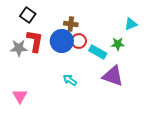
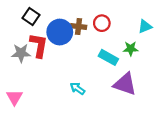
blue circle: (62, 41) -> (60, 32), moved
red circle: (79, 41) -> (102, 23), moved
pink triangle: (20, 96) -> (14, 97), moved

